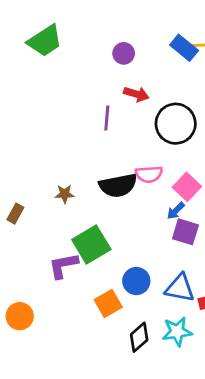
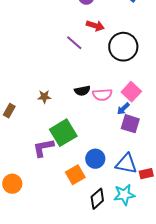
purple line: (107, 118) -> (74, 43), turned -54
pink semicircle: (149, 174) -> (102, 95), moved
black semicircle: (118, 185) -> (82, 91), size x0.6

